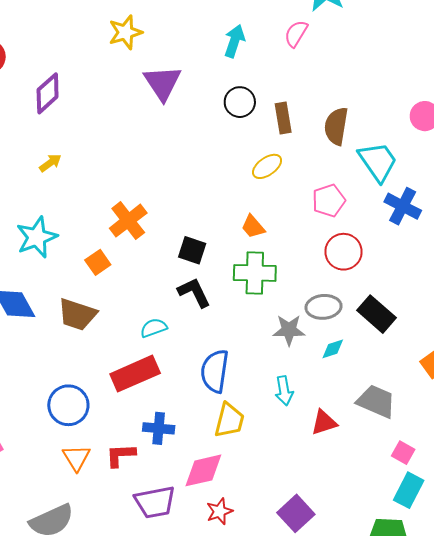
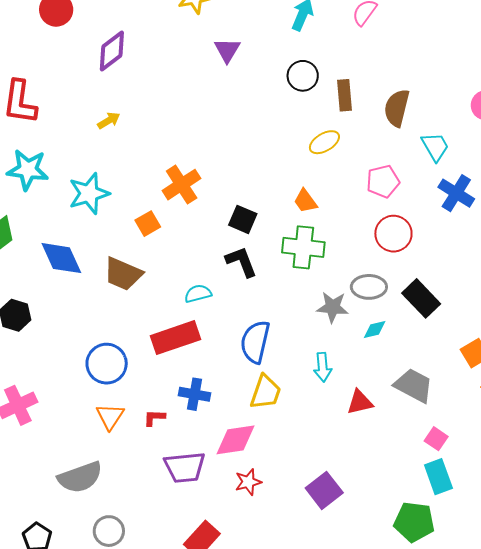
purple triangle: (162, 83) -> (227, 50), size x0.7
cyan trapezoid: (378, 162) -> (435, 147), size x0.7
red L-shape: (121, 455) -> (154, 418), size x0.7
cyan rectangle: (409, 490) -> (438, 477), turned -52

